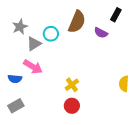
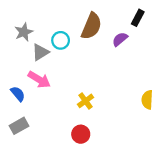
purple semicircle: (101, 33) -> (120, 39), turned 112
blue semicircle: (15, 79) -> (18, 94), turned -136
red circle: (72, 106) -> (81, 134), moved

